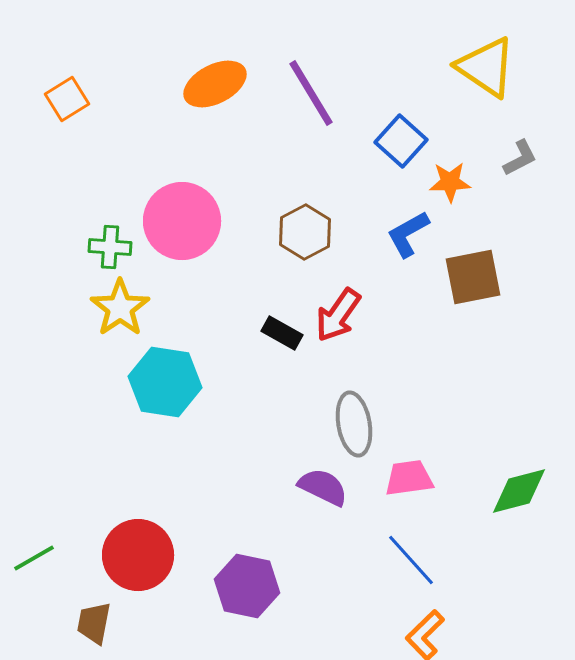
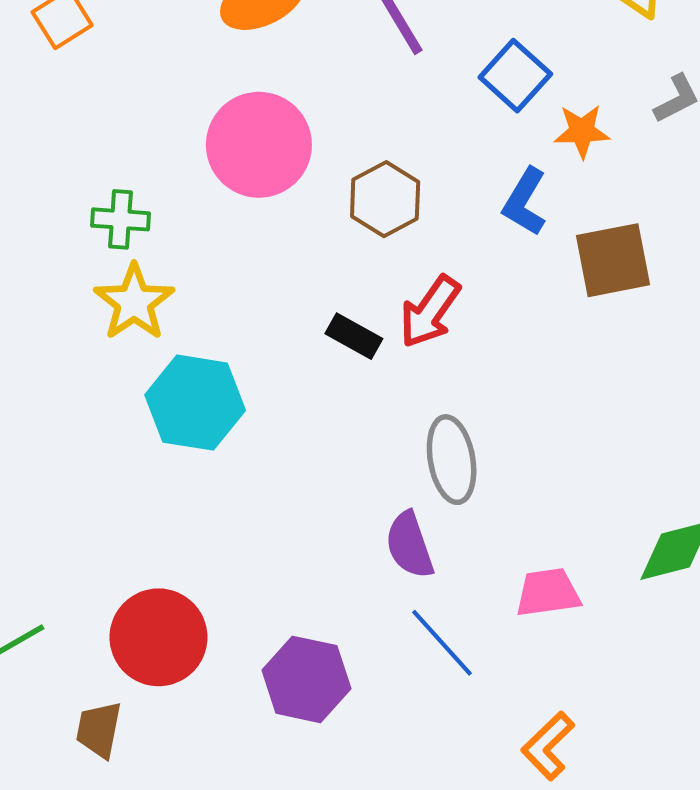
pink circle: (182, 221) -> (259, 145), moved
blue L-shape: (408, 234) -> (525, 202), turned -30
pink trapezoid: (409, 478) -> (548, 593), moved
purple semicircle: (323, 487) -> (409, 545), turned -135
blue line: (411, 560) -> (442, 643), moved

